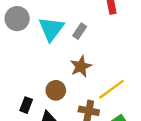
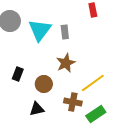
gray rectangle: (80, 31) -> (65, 32), turned -40
black rectangle: (26, 105) -> (18, 74), moved

